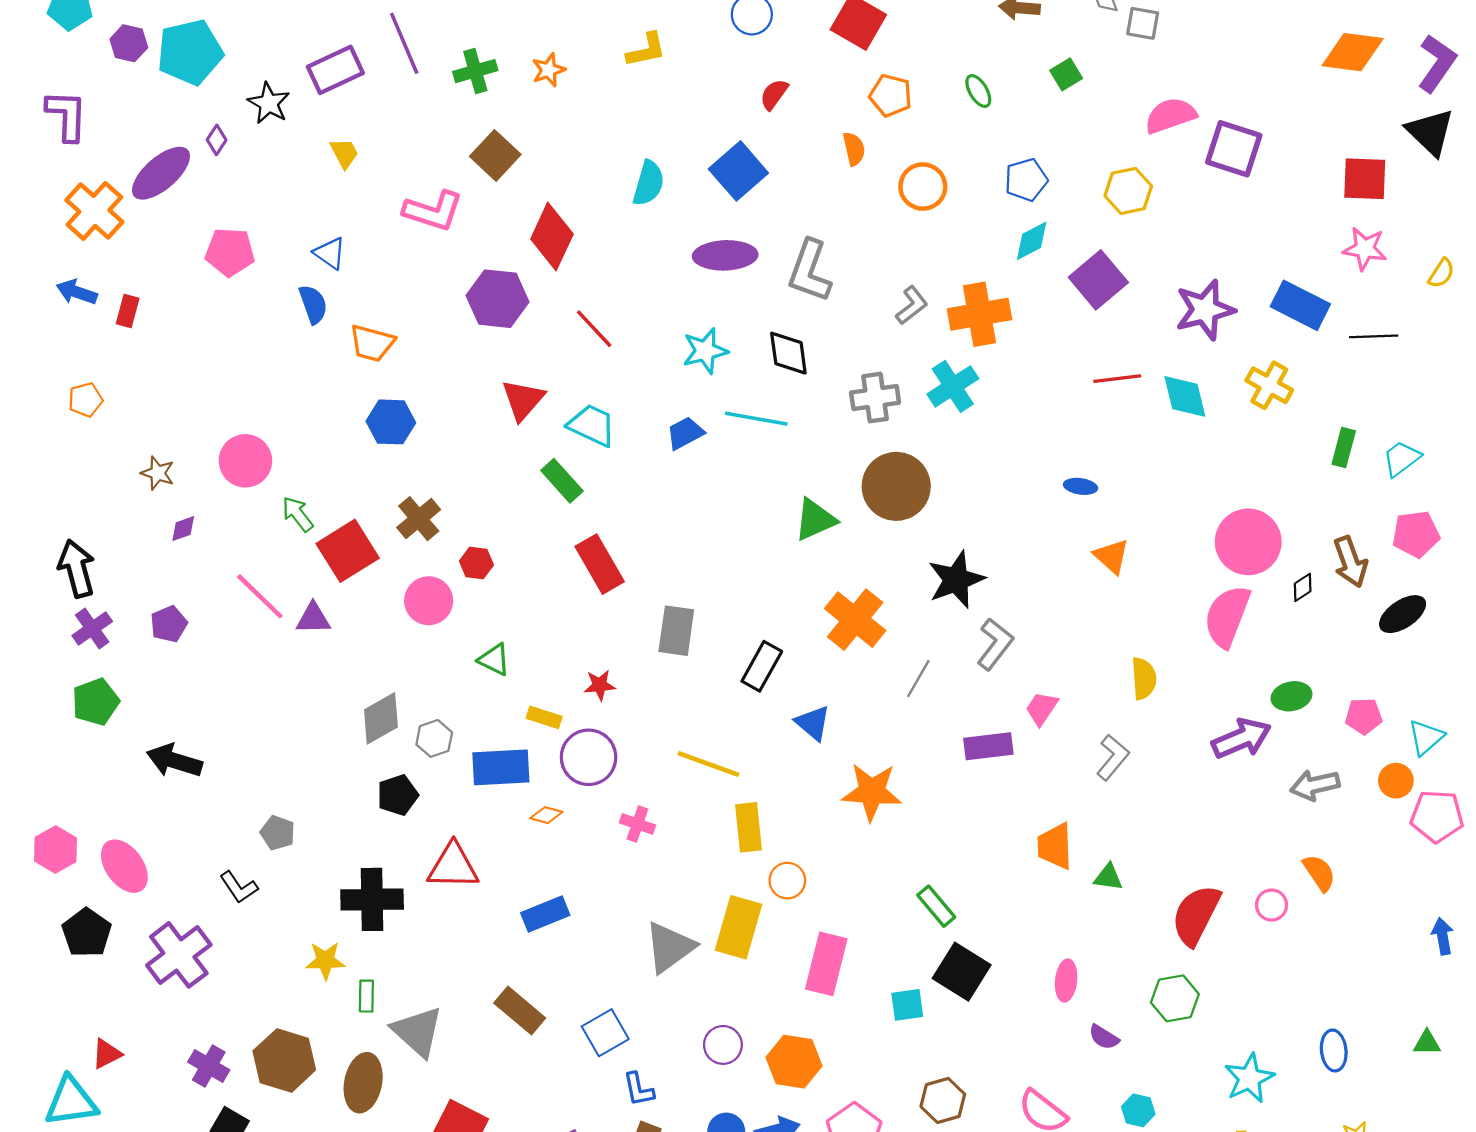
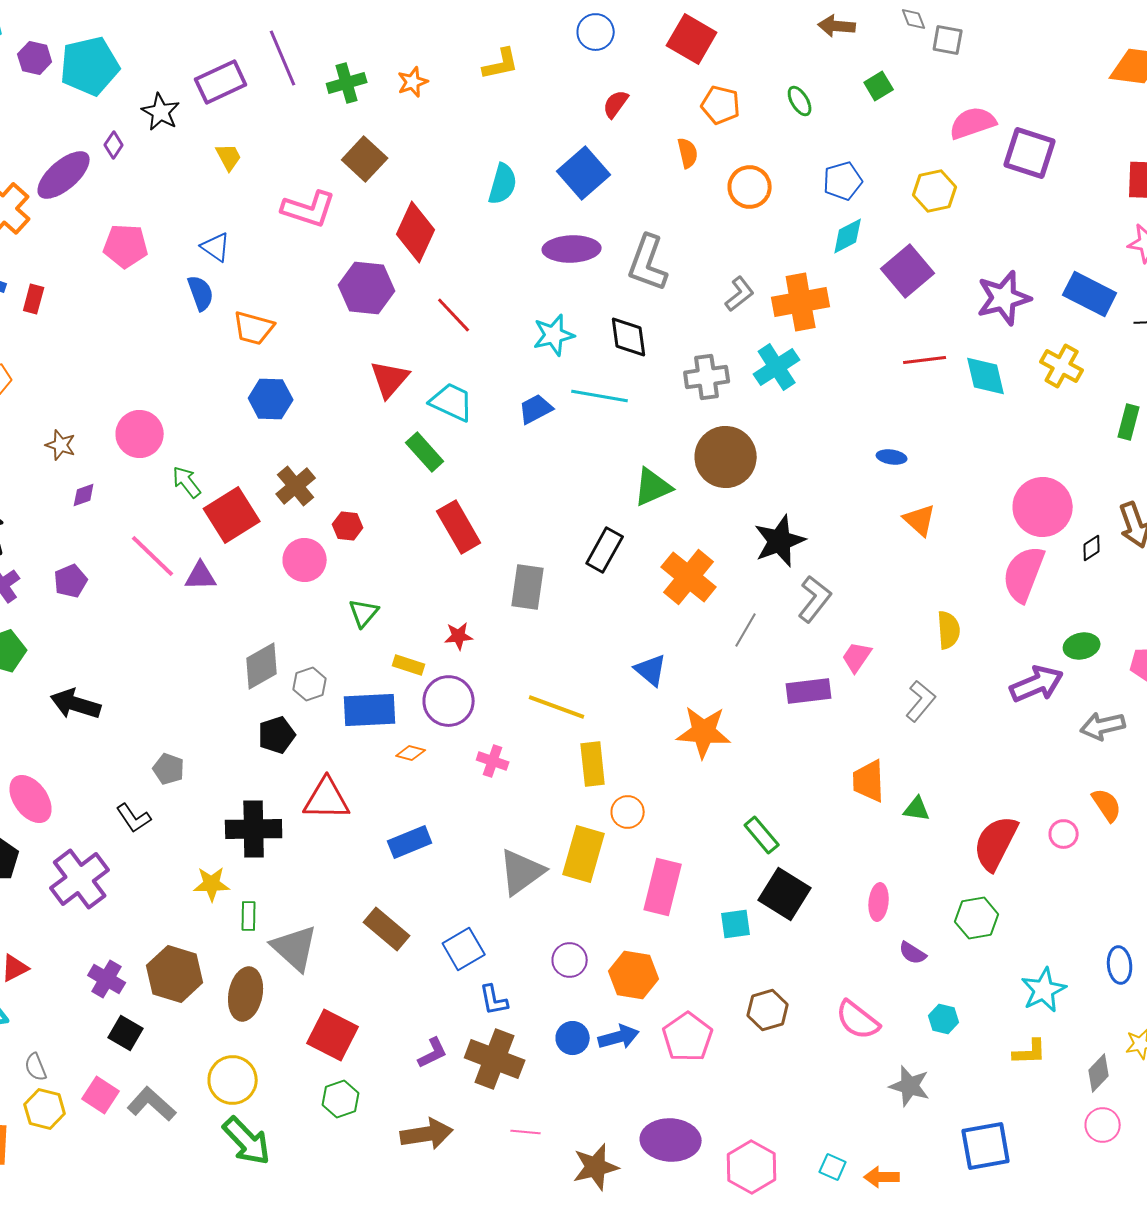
green triangle: (494, 660) -> (364, 613), turned 44
black rectangle: (762, 666) -> (605, 550), moved

